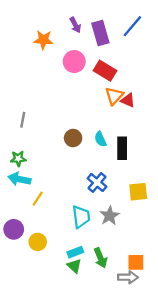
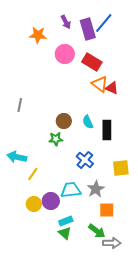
blue line: (132, 26) -> (104, 23), moved
orange triangle: (114, 96) -> (100, 84), turned -36
green star: (18, 159) -> (56, 139), moved
cyan trapezoid: (81, 217) -> (71, 190), turned -90
purple circle: (14, 229) -> (51, 201), moved
yellow circle: (38, 242) -> (34, 204), moved
green arrow: (100, 258) -> (97, 231), moved, turned -30
orange square: (136, 262) -> (107, 210), moved

